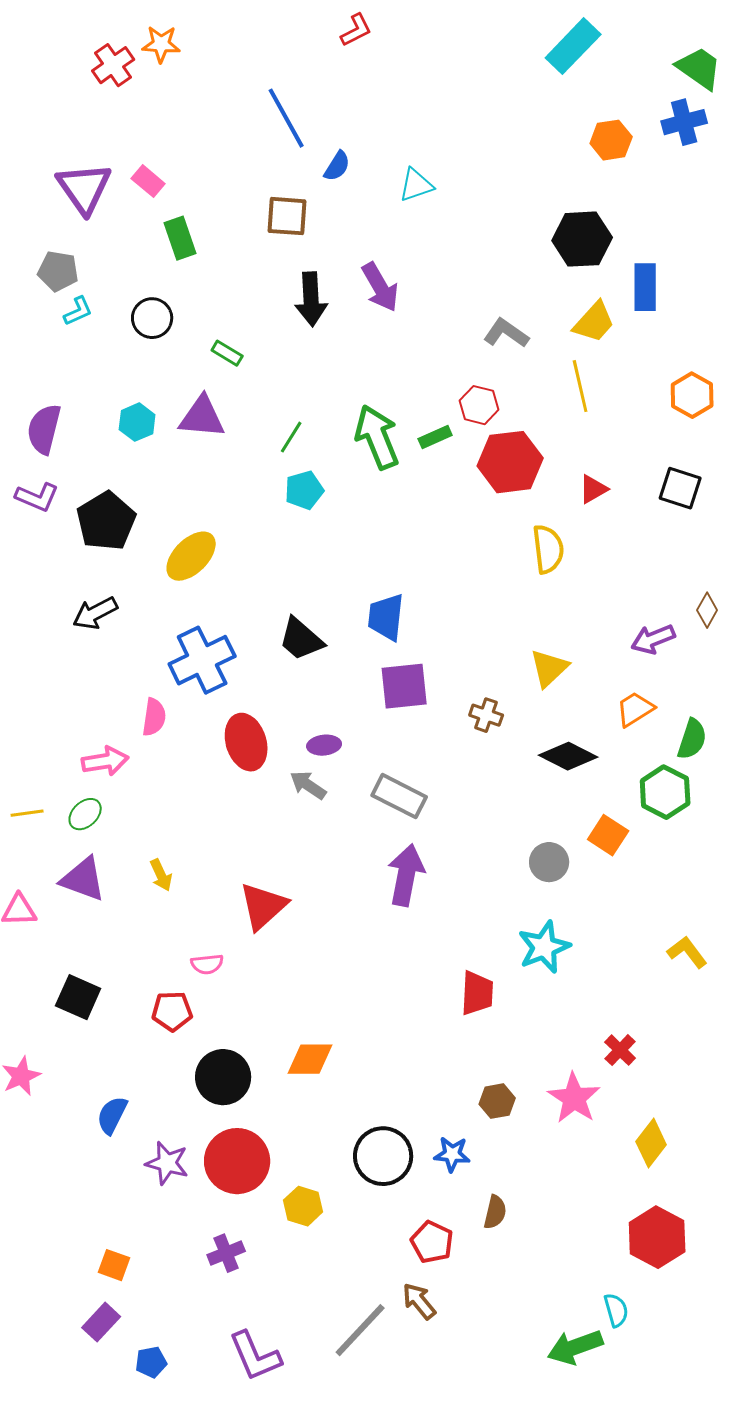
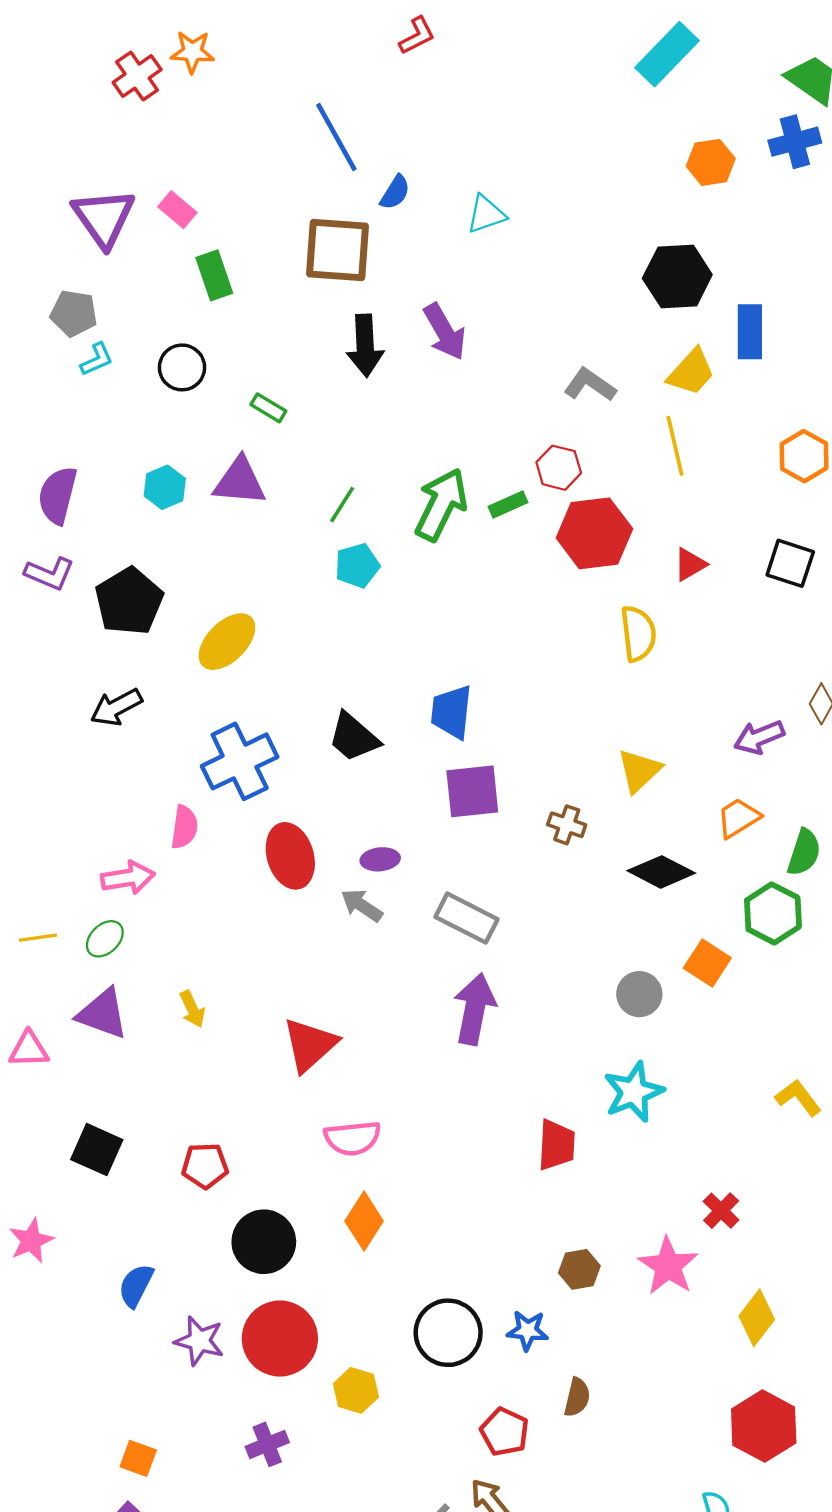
brown square: (287, 216) -> (338, 250), size x1.4
green arrow: (377, 437) -> (441, 505), turned 48
pink semicircle: (207, 964) -> (352, 1138), moved, size x1.5
orange diamond: (310, 1059) -> (364, 1221), turned -57

